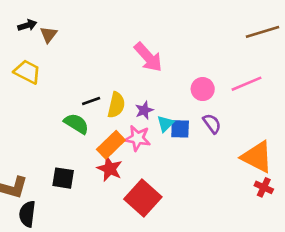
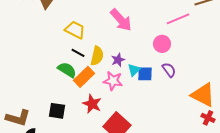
yellow trapezoid: (27, 72) -> (75, 30), moved
pink line: (247, 84) -> (178, 19), moved
black line: (91, 101) -> (78, 53), turned 48
orange rectangle: (111, 145) -> (84, 77), moved

